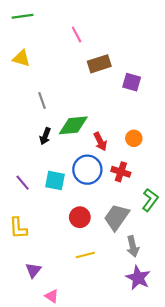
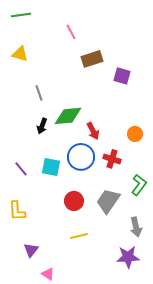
orange circle: (134, 138) -> (135, 134), moved
gray arrow: (133, 246) -> (136, 227), moved
purple star: (138, 278) -> (128, 257), turned -30

